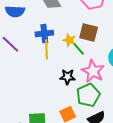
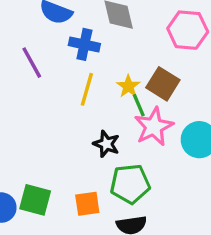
blue cross: (44, 34) -> (84, 44), moved
pink star: (93, 71) -> (154, 127), moved

